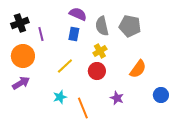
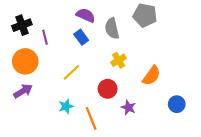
gray pentagon: (130, 26) -> (145, 15), moved
blue rectangle: (74, 34) -> (81, 37), turned -48
yellow cross: (100, 51) -> (119, 60), moved
red circle: (97, 71) -> (108, 89), moved

